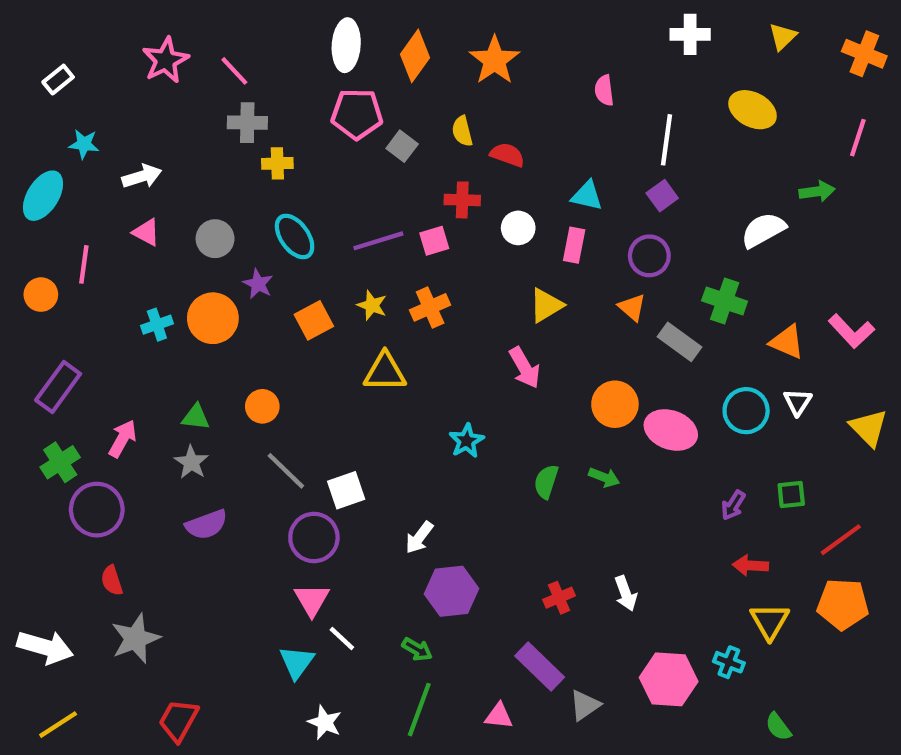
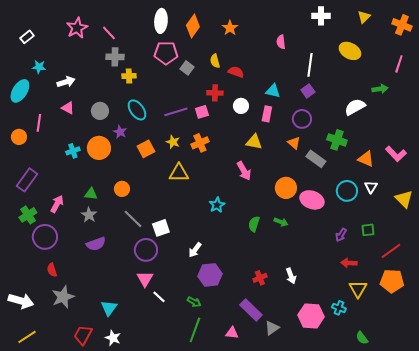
orange star: (495, 60) -> (230, 28), size x0.7
yellow triangle: (546, 305) -> (254, 142), turned 42
cyan triangle: (297, 662) -> (109, 308), moved
white star: (325, 722) -> (113, 338), moved

